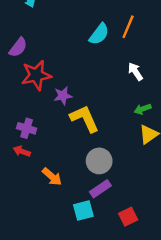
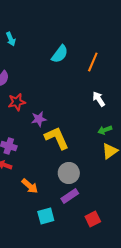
cyan semicircle: (99, 34) -> (60, 54), moved
red star: (36, 75) -> (17, 102), size x0.7
cyan square: (83, 211) -> (46, 216), moved

